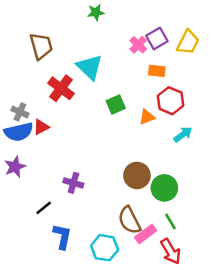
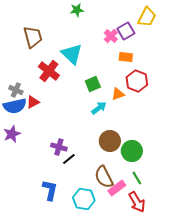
yellow trapezoid: (188, 42) -> (147, 17), moved
cyan arrow: (183, 134) -> (99, 108), moved
black line: (44, 208) -> (69, 159), moved

